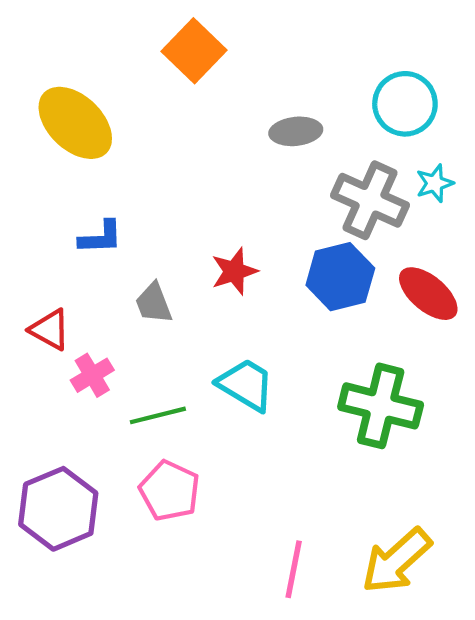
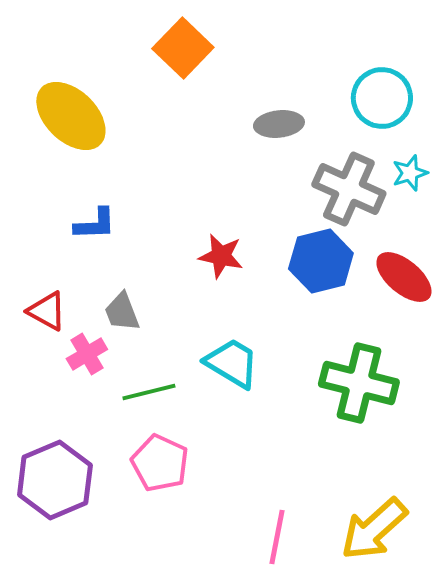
red star: (234, 271) -> (221, 256), turned 30
gray trapezoid: (154, 303) -> (122, 312), moved

